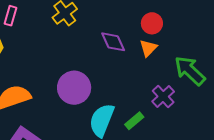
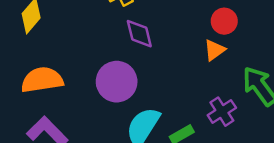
purple diamond: (113, 42) -> (139, 34), moved

